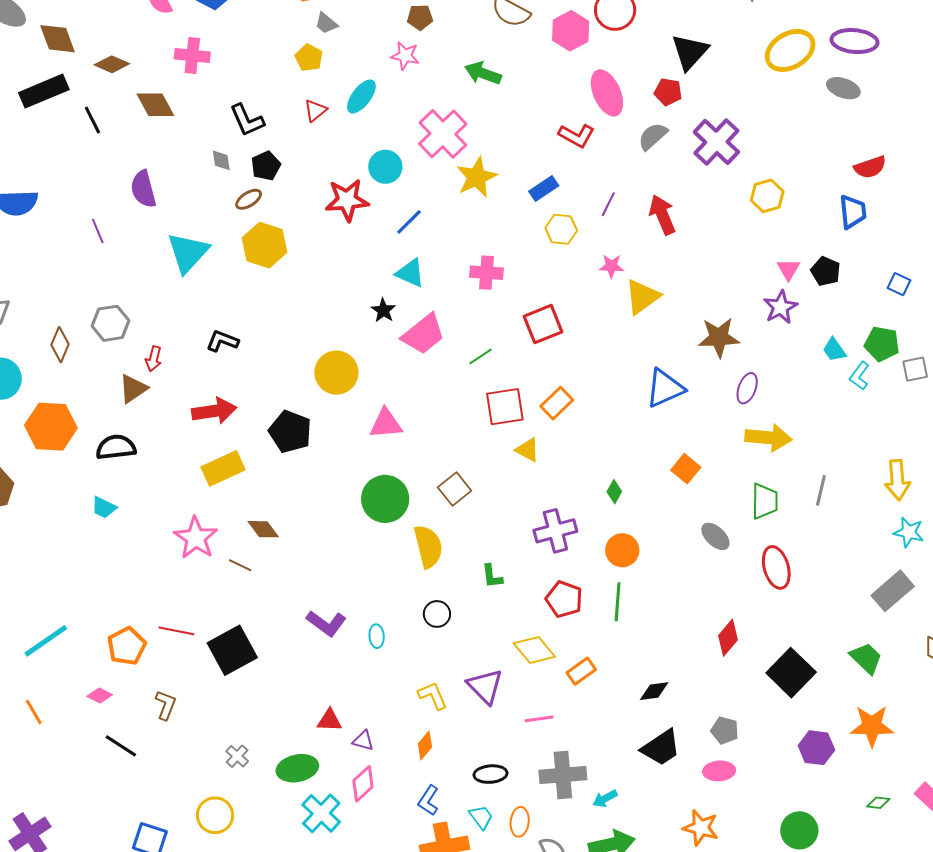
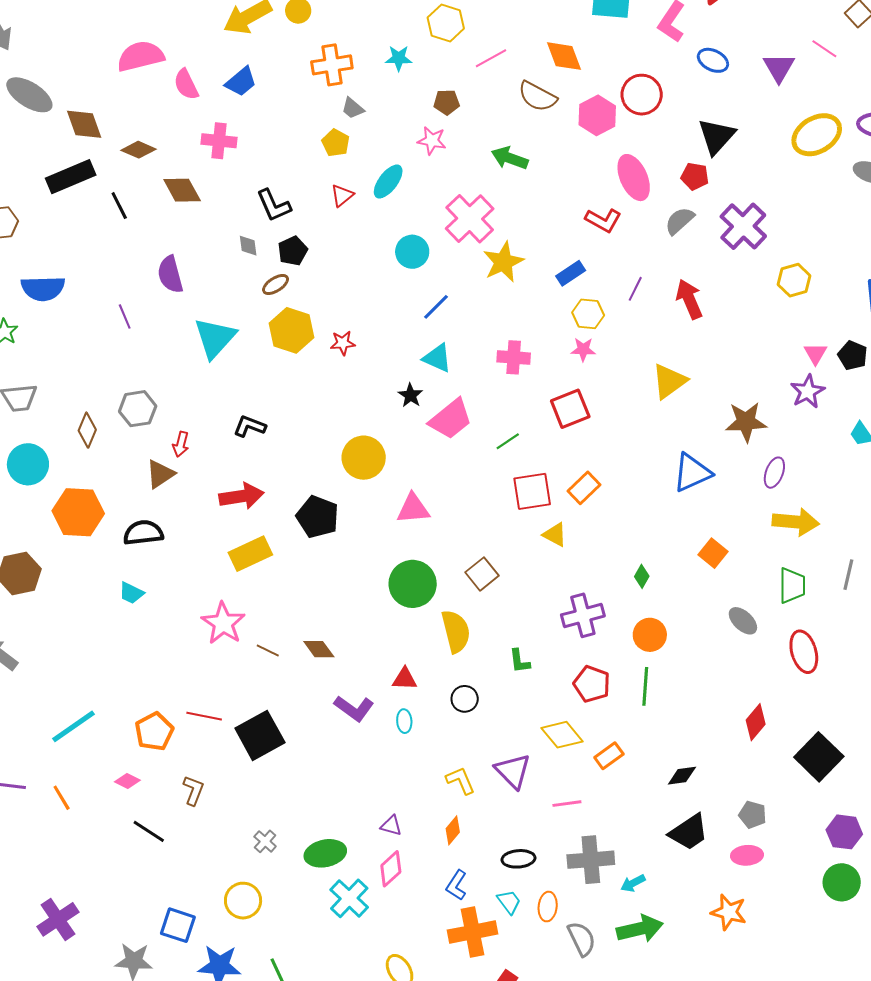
red star: (347, 200) -> (343, 343), moved, size x0.6
pink star: (611, 266) -> (583, 349), moved
brown diamond: (263, 529) -> (319, 649), moved
red triangle: (329, 720) -> (405, 679), moved
green circle: (799, 830) -> (842, 882), moved

